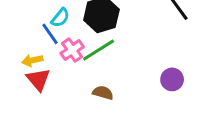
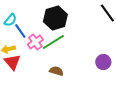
cyan semicircle: (60, 18) -> (10, 20), moved

